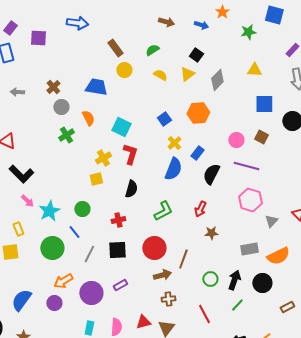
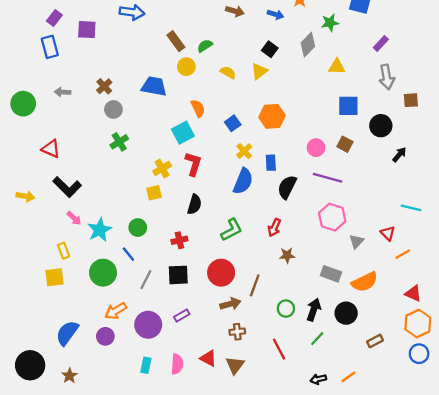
green semicircle: (152, 50) -> (205, 46), moved
gray diamond: (217, 80) -> (308, 45), moved
orange semicircle: (88, 118) -> (198, 108), moved
cyan square: (121, 127) -> (183, 133), turned 36
blue rectangle: (197, 153) -> (271, 163), turned -40
gray rectangle: (249, 249) -> (331, 274), turned 30
red triangle: (143, 322) -> (208, 358), turned 42

